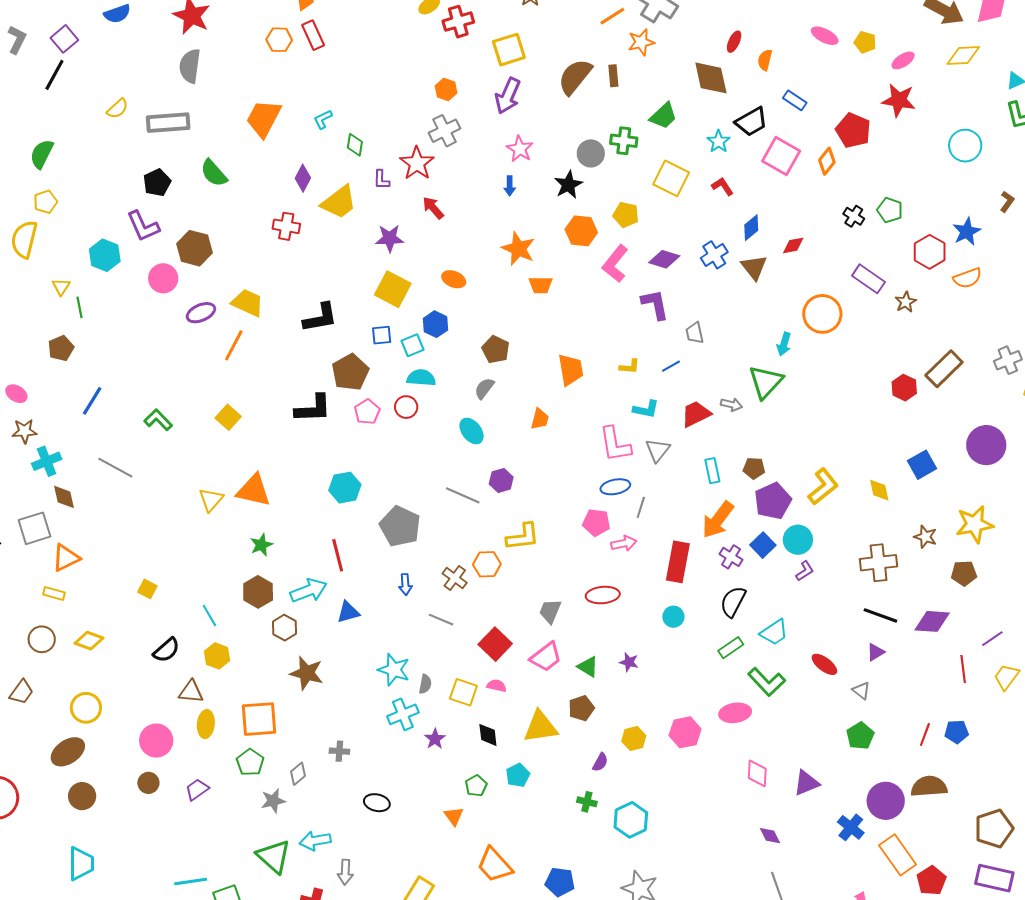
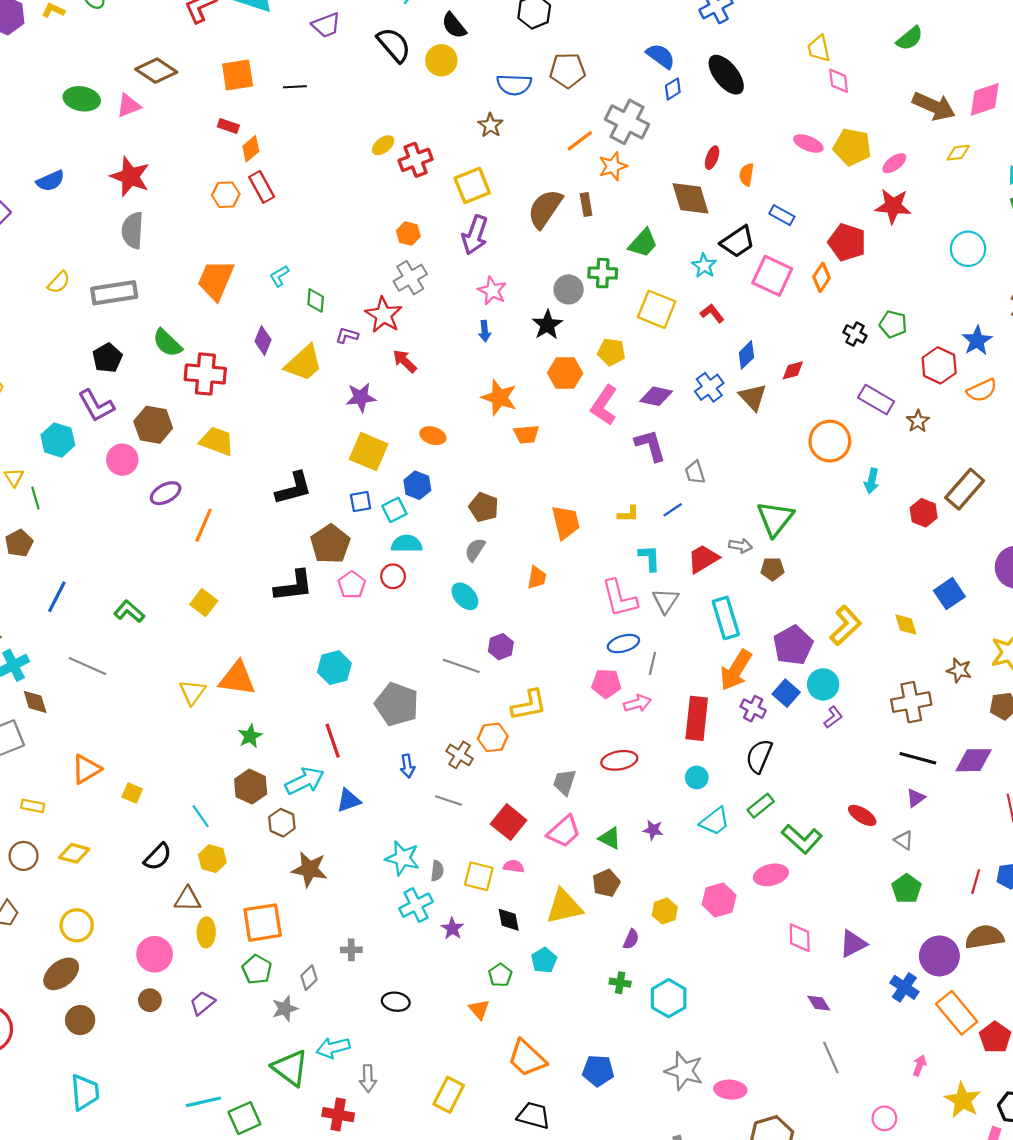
yellow pentagon: (865, 42) -> (852, 147), size x1.6
yellow diamond: (963, 55) -> (958, 153), size x0.7
purple L-shape: (381, 180) -> (347, 335), turned 110
red cross: (286, 226) -> (205, 374), moved, size x1.4
yellow trapezoid: (248, 303) -> (217, 441), moved
cyan arrow: (784, 344) -> (872, 481), moved
cyan L-shape: (646, 409) -> (650, 558), turned -100
brown pentagon: (754, 468) -> (772, 569), moved
cyan rectangle: (712, 471) -> (726, 618), size x1.5
orange triangle: (66, 558) -> (86, 769), moved
cyan trapezoid: (774, 632) -> (715, 821), moved

